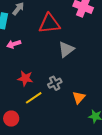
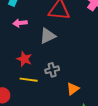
gray triangle: (66, 49) -> (48, 36), moved
yellow line: (34, 98) -> (29, 80), turned 30

